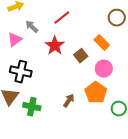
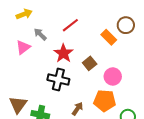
orange rectangle: (102, 43) -> (109, 37), moved
black cross: (21, 72) -> (58, 80), moved
orange pentagon: (96, 93) -> (105, 101), turned -30

